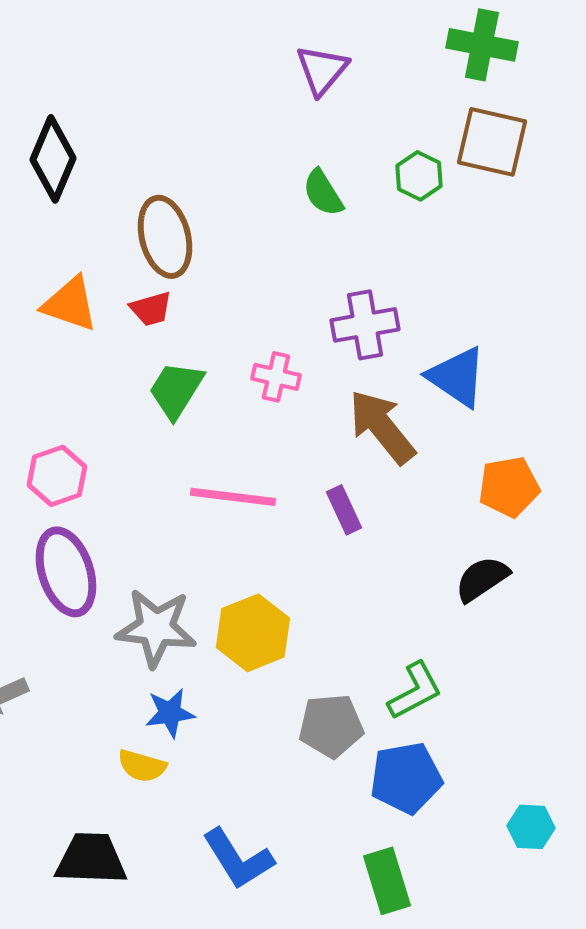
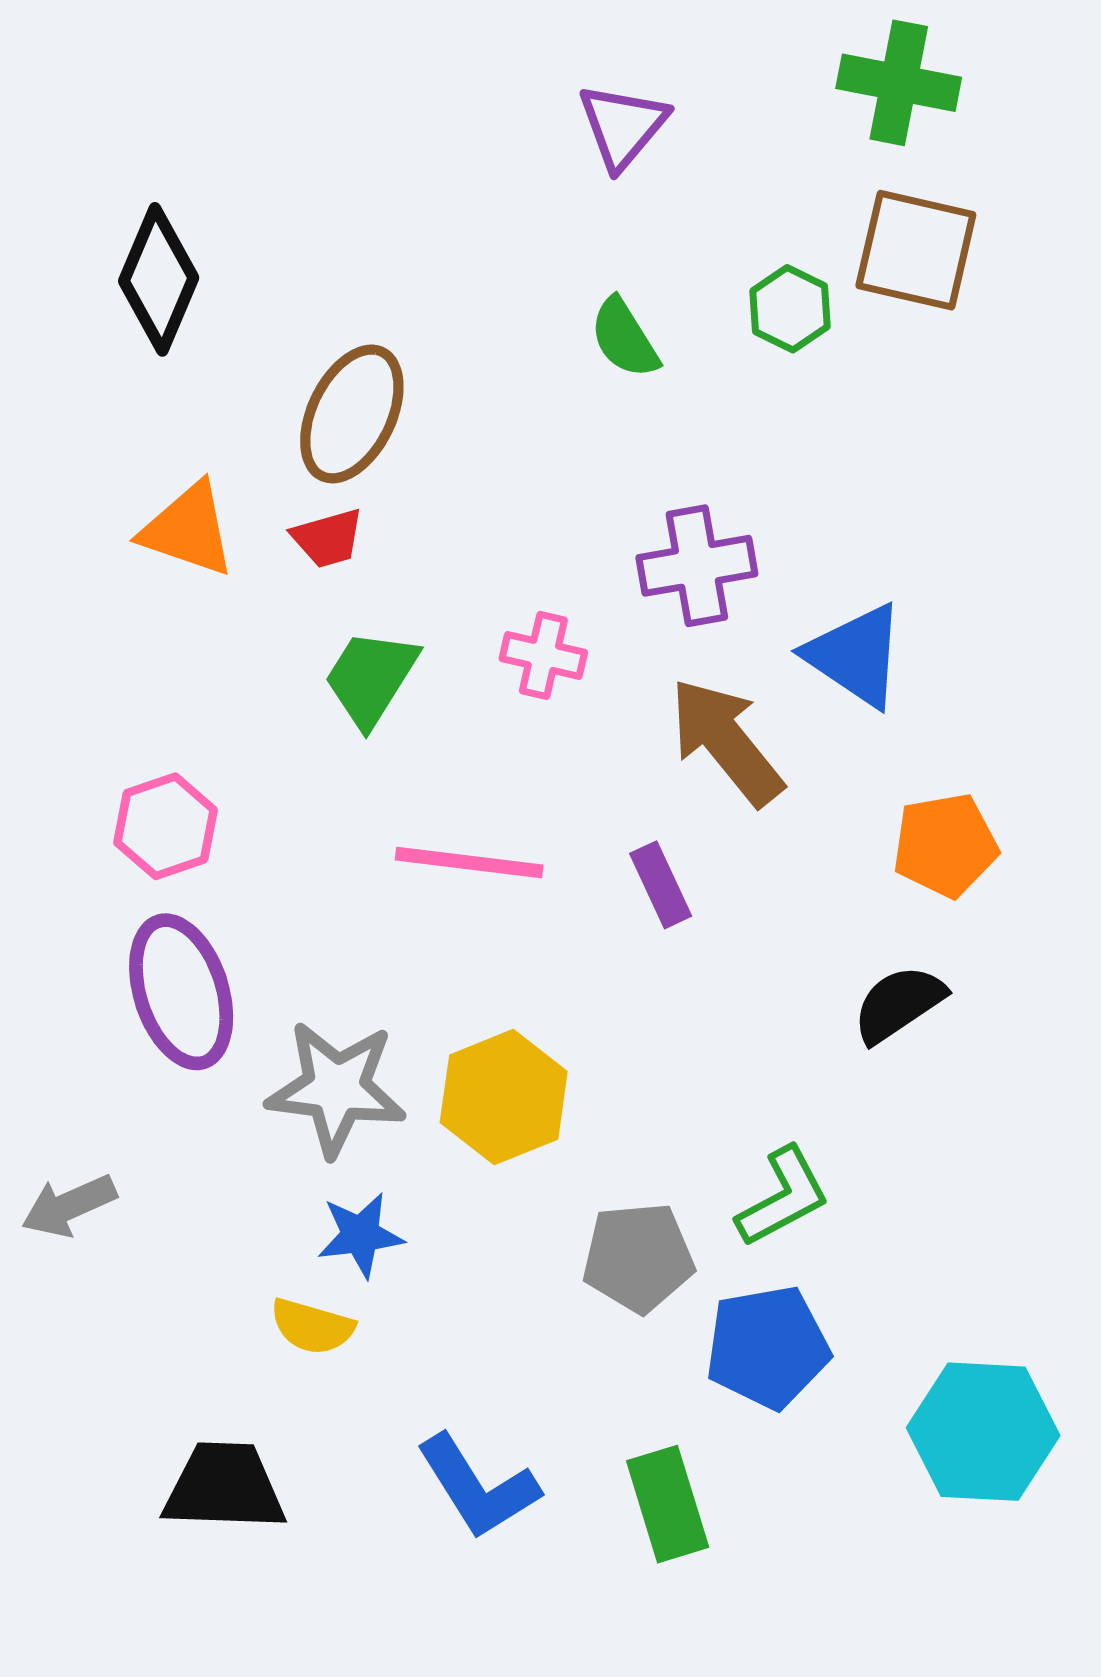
brown ellipse: (165, 237) -> (352, 414), turned 40
cyan hexagon: (531, 827) -> (983, 1432), size x1.8
green rectangle: (387, 881) -> (668, 1504), moved

